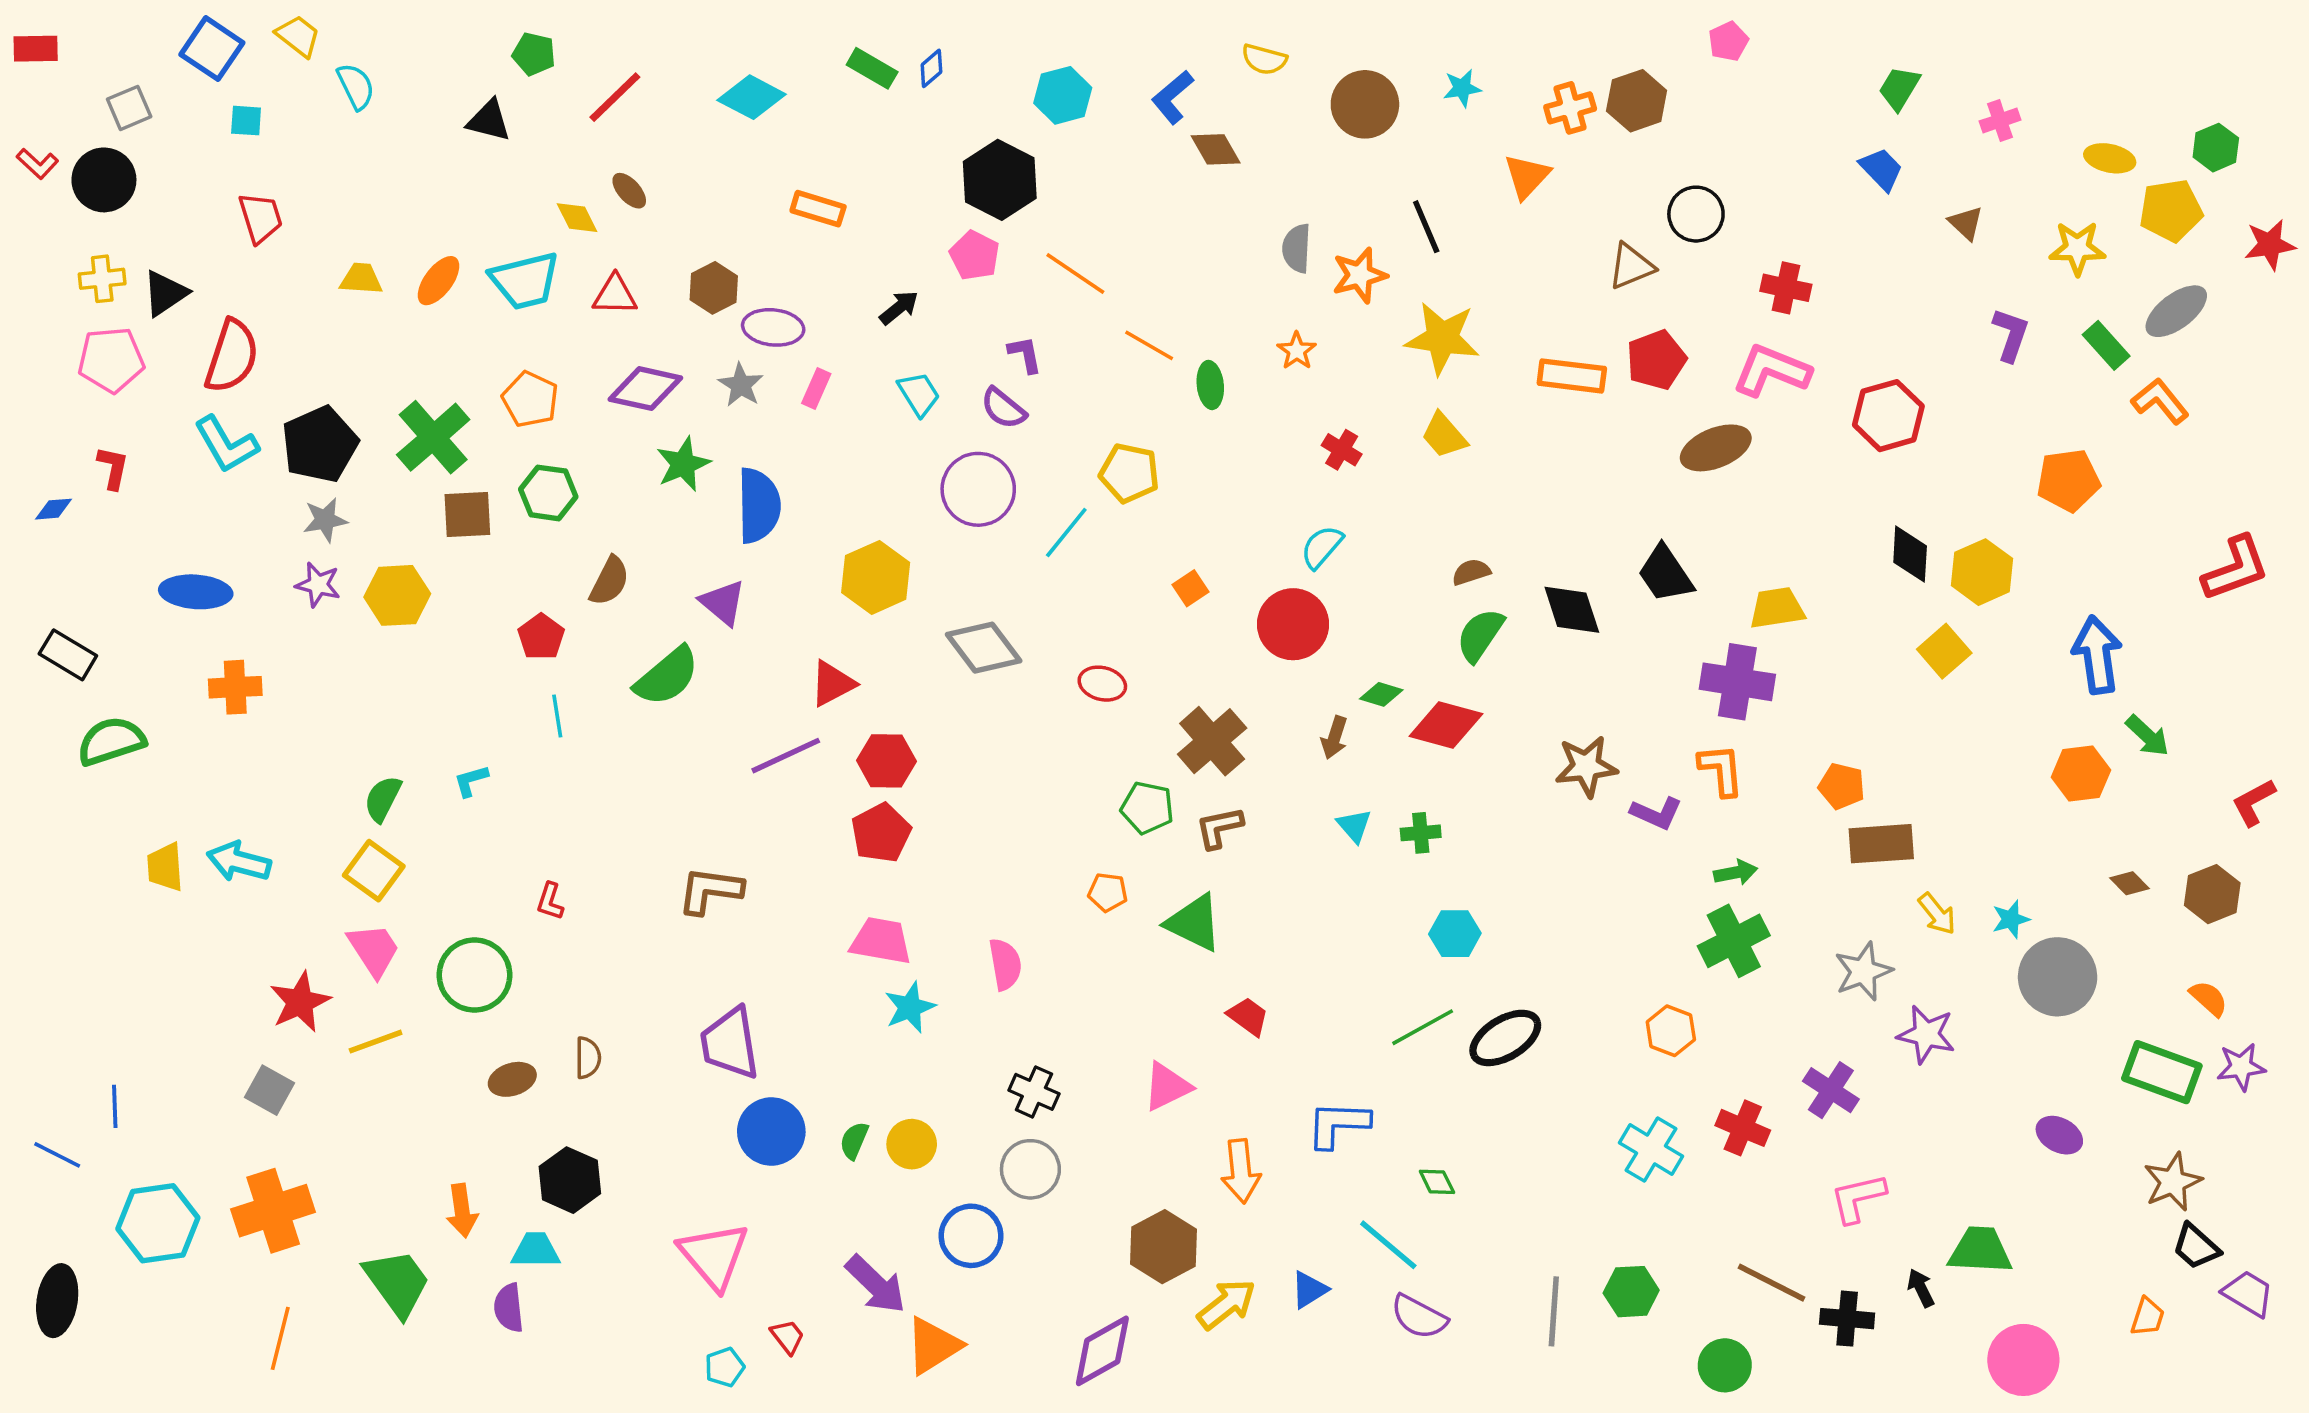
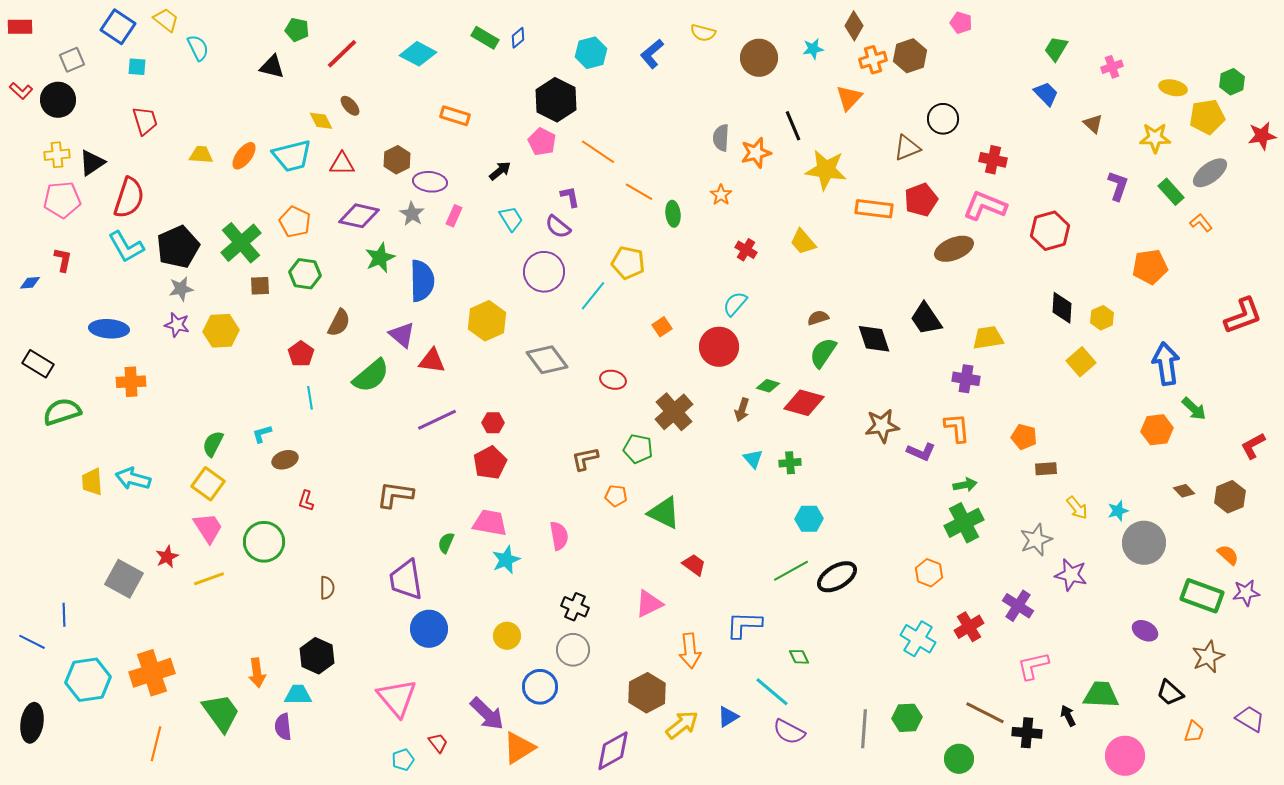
pink pentagon: (1728, 41) -> (961, 23), turned -30
brown diamond: (1216, 149) -> (854, 26), moved, turned 60
yellow star: (1442, 338) -> (826, 170), moved
orange L-shape: (2160, 401) -> (1201, 223), size x0.7
brown square: (467, 514) -> (260, 286), size x0.7
yellow hexagon: (1982, 572) -> (1102, 318), size x0.7
purple cross: (1737, 682) -> (966, 379), size x0.7
red triangle: (832, 684) -> (432, 361), moved, turned 36
red hexagon: (886, 761) -> (493, 423), size x0.7
brown L-shape: (1219, 827) -> (585, 459), moved
brown rectangle: (1881, 844) -> (1046, 469), size x0.6
red star: (300, 1002) -> (167, 557), size x0.7
brown ellipse: (512, 1079) -> (285, 460), moved
gray square: (269, 1090) -> (124, 579), moved, size x1.4
red cross: (1743, 1128) -> (969, 627), turned 36
green semicircle: (854, 1141) -> (446, 543), moved
black trapezoid: (2196, 1247) -> (1170, 693), moved

